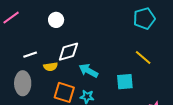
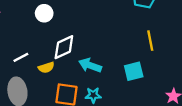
yellow line: (143, 58) -> (150, 41), turned 48

